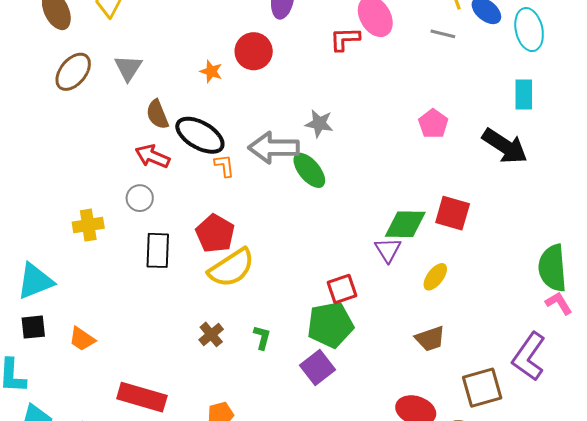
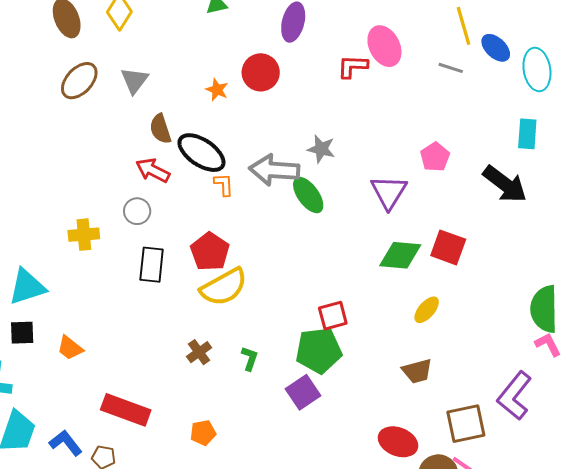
purple triangle: (388, 250) -> (389, 192), moved, size x1.4

